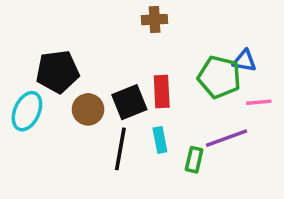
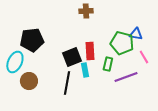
pink line: (259, 102) -> (144, 57), turned 64
brown circle: (88, 109) -> (29, 81), moved
cyan rectangle: (160, 140) -> (85, 70), moved
green rectangle: (194, 160) -> (108, 64), moved

